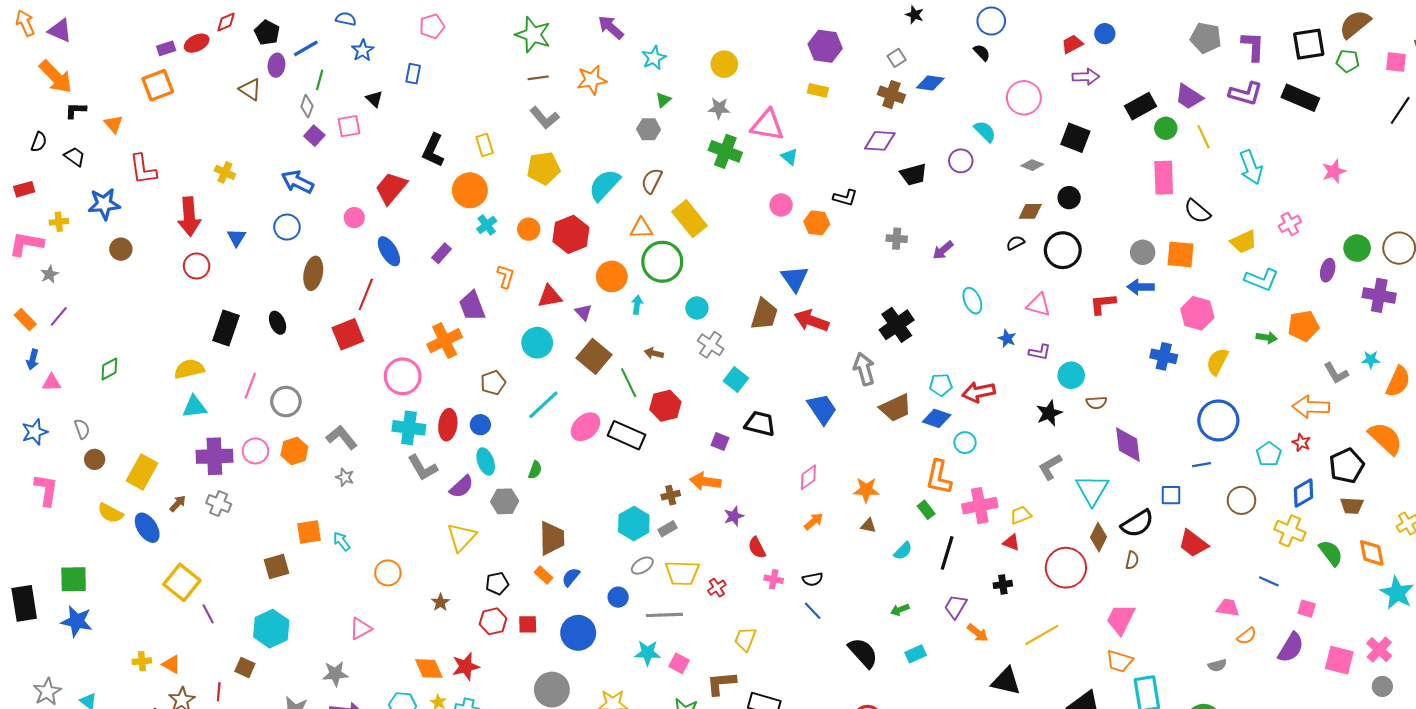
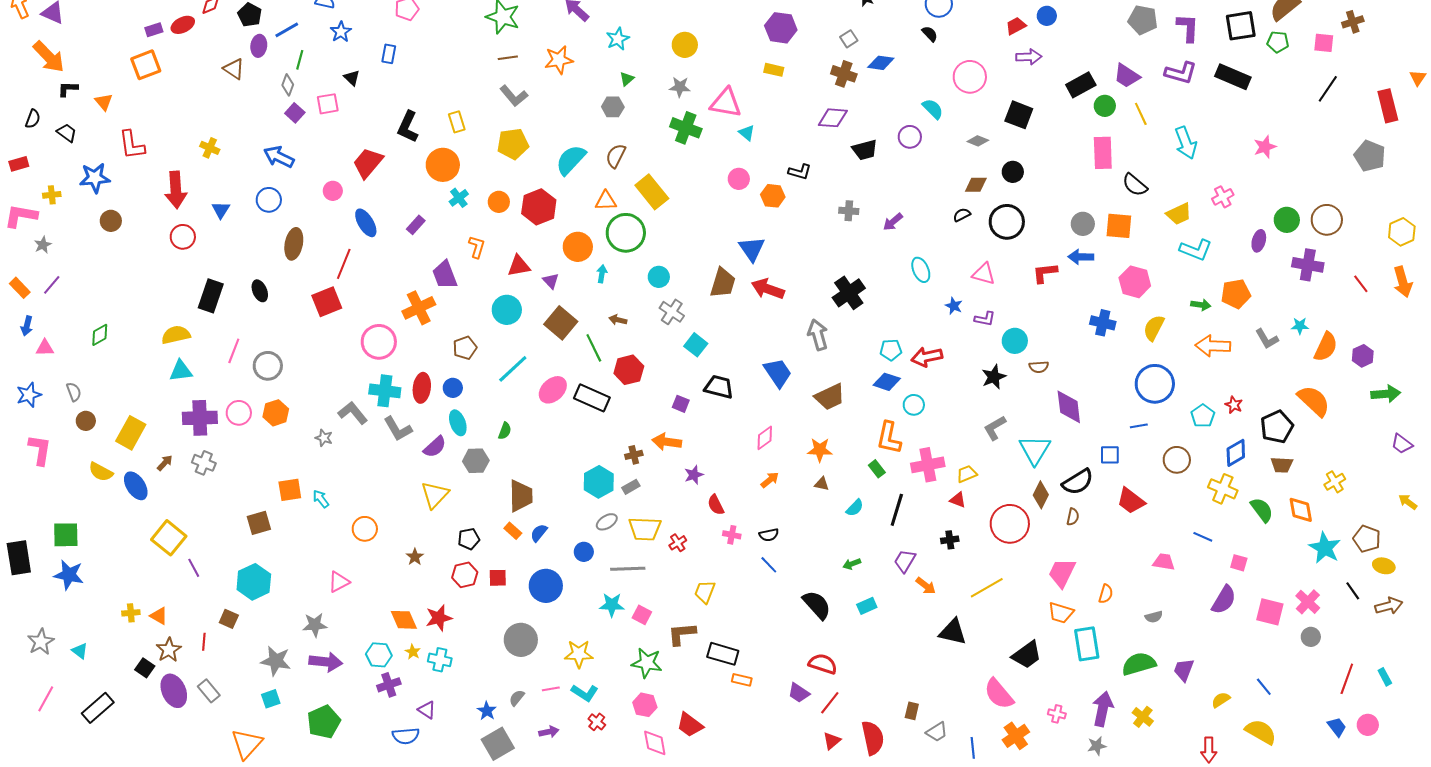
orange arrow: (1311, 407) -> (1213, 346), moved
brown trapezoid: (896, 408) -> (830, 397), moved
gray L-shape: (342, 437) -> (353, 413), moved
orange semicircle: (1247, 636) -> (1106, 594), moved, turned -36

